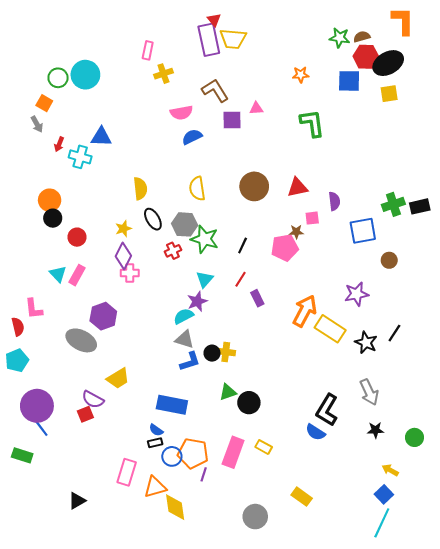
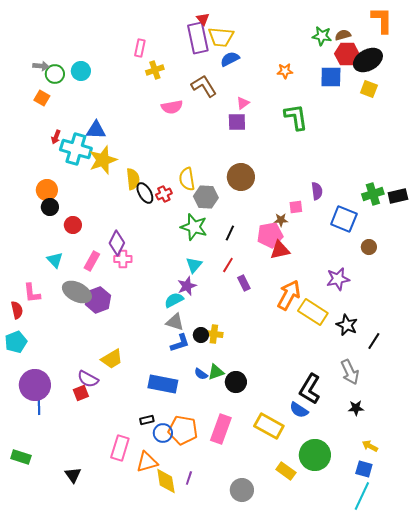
cyan circle: (85, 75) -> (81, 71), size x0.7
yellow square: (389, 94) -> (369, 89), turned 30
pink triangle: (256, 108) -> (243, 103), turned -32
purple square: (232, 120) -> (237, 122), moved
gray arrow: (37, 124) -> (41, 66), moved, turned -56
blue semicircle: (192, 137) -> (230, 59), moved
cyan cross: (80, 157) -> (76, 149), size x1.4
red triangle: (297, 187) -> (280, 250), moved
black ellipse: (153, 219) -> (145, 193), moved
gray hexagon: (185, 224) -> (206, 197), moved
yellow star: (123, 229) -> (103, 160), moved, size x1.8
blue square: (363, 231) -> (344, 219), turned 32
red cross: (173, 251) -> (164, 194), moved
pink rectangle: (77, 275) -> (92, 261), moved
black line: (394, 333) -> (374, 341), moved
gray ellipse: (81, 340) -> (77, 292), moved
blue line: (41, 428) -> (39, 406), turned 36
blue semicircle: (156, 430) -> (201, 374), moved
green circle: (414, 437) -> (315, 455), moved, size x1.8
yellow rectangle: (264, 447) -> (269, 426), moved, size x1.8
green rectangle: (22, 455) -> (21, 457), moved
purple line: (204, 474) -> (189, 478), moved
blue square: (384, 494) -> (364, 469), turned -30
black triangle: (77, 501) -> (73, 475), turned -36

